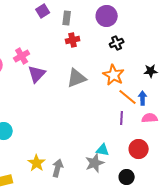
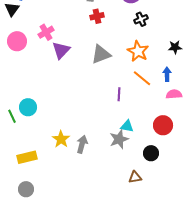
orange line: (128, 97) -> (142, 78), moved
purple line: (122, 118) -> (119, 94), moved

